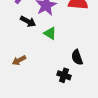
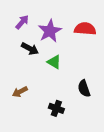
black cross: (64, 75) -> (56, 108), moved

